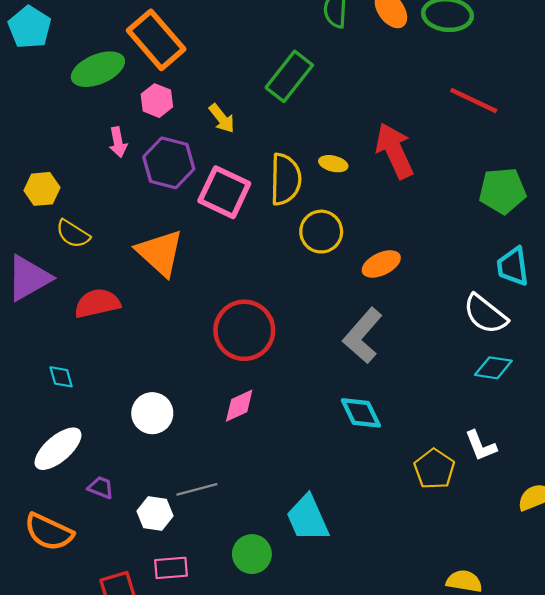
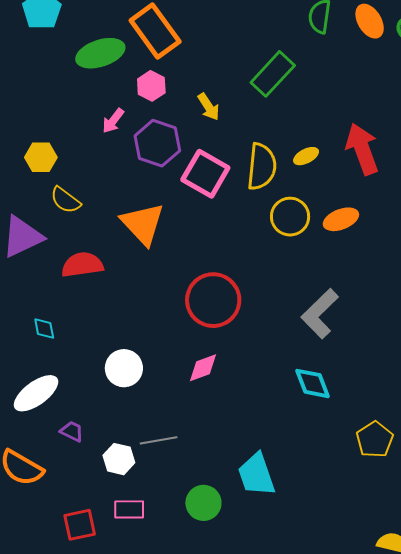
pink arrow: (118, 142) -> (113, 121), turned 44
yellow ellipse: (333, 164) -> (306, 156), turned -45
orange ellipse: (381, 264) -> (341, 219), moved

